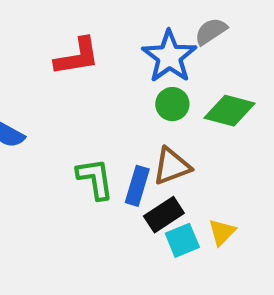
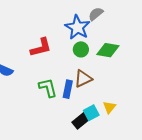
red L-shape: (77, 57) -> (41, 47), moved
black rectangle: (164, 215) -> (81, 120), moved

